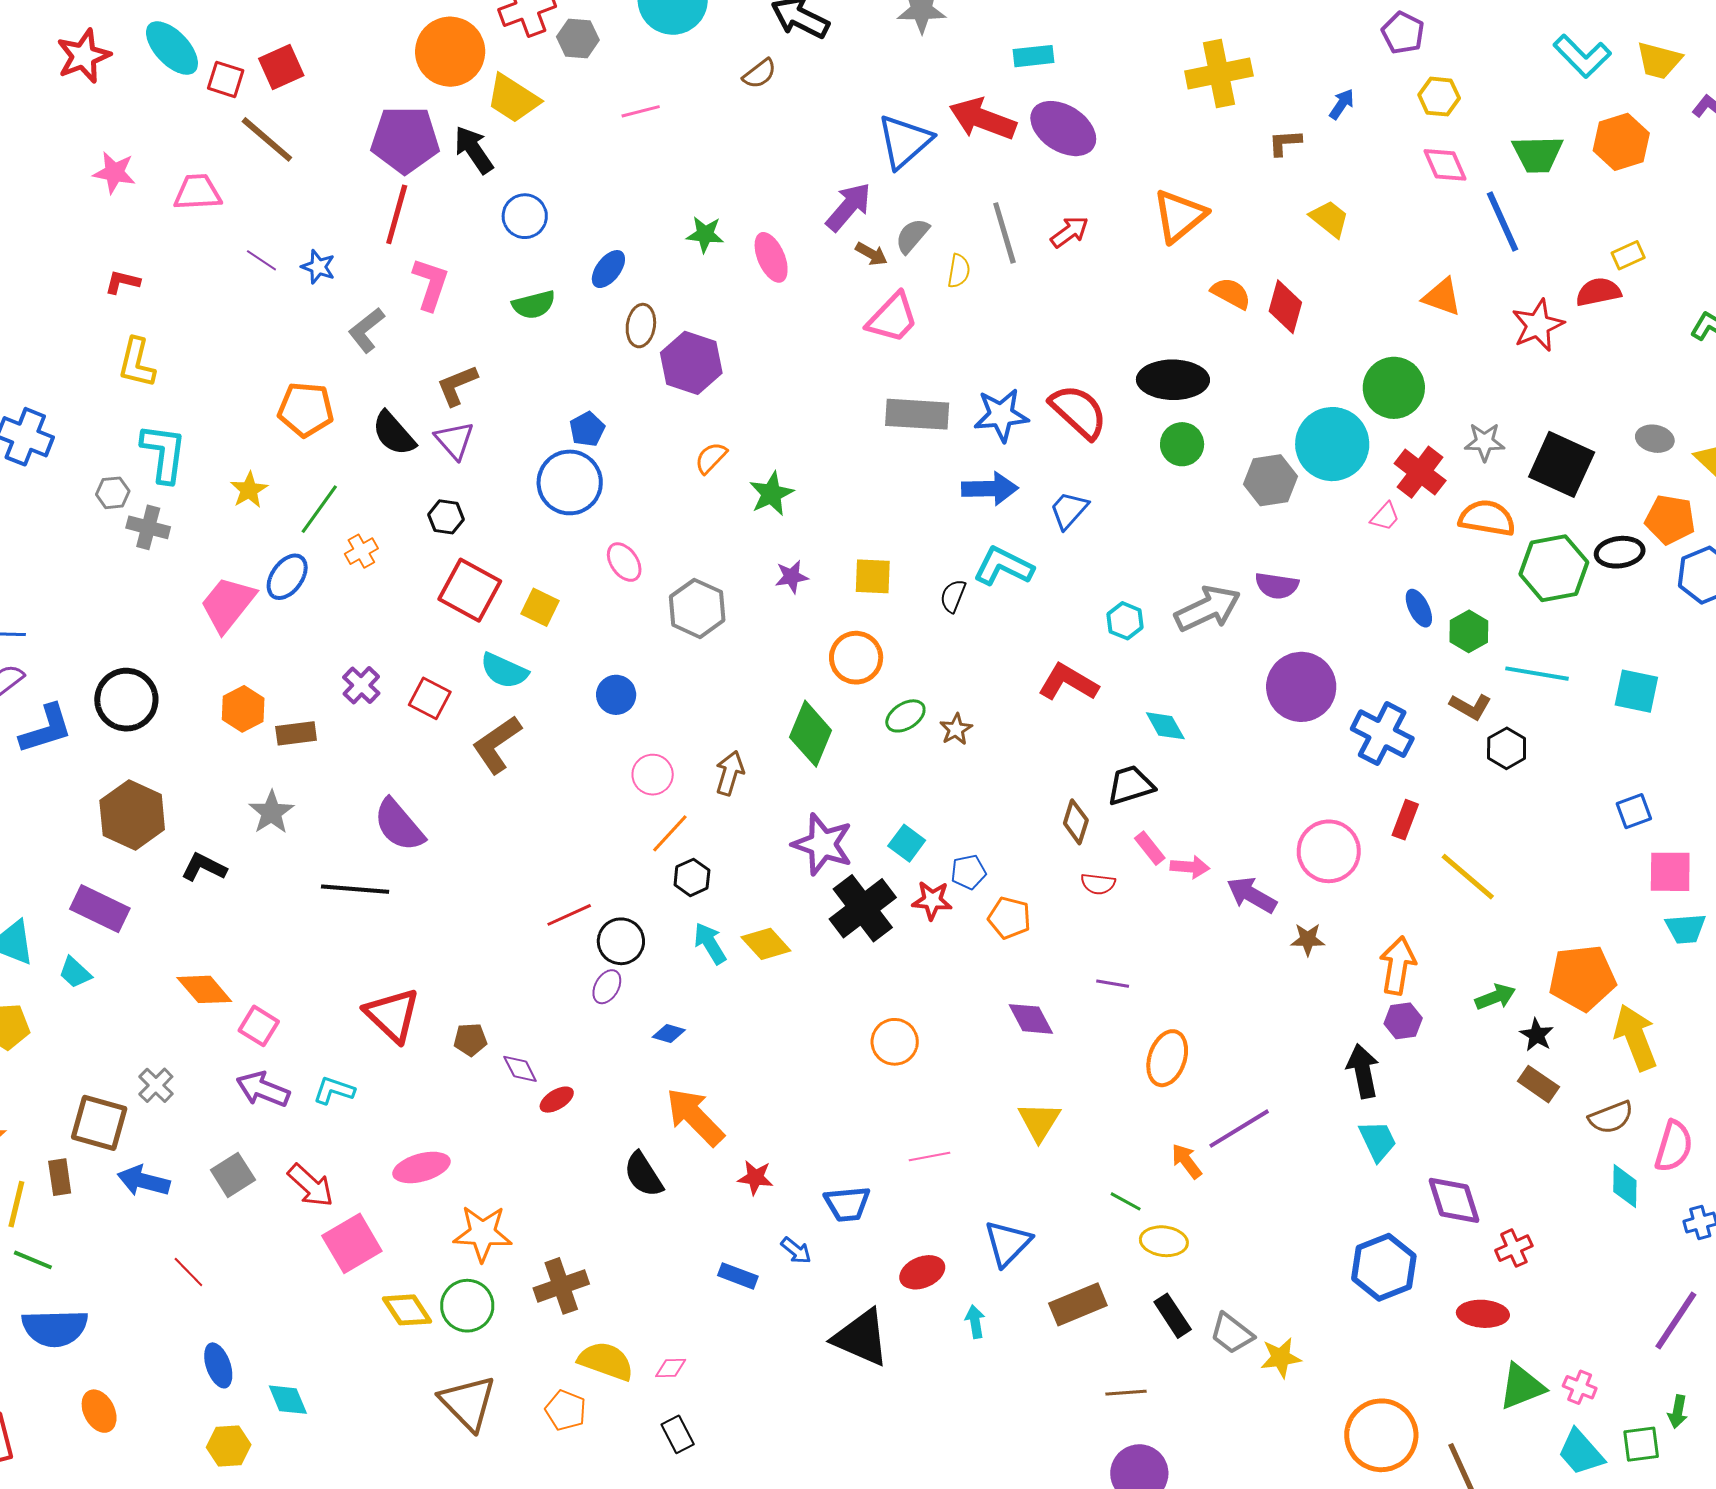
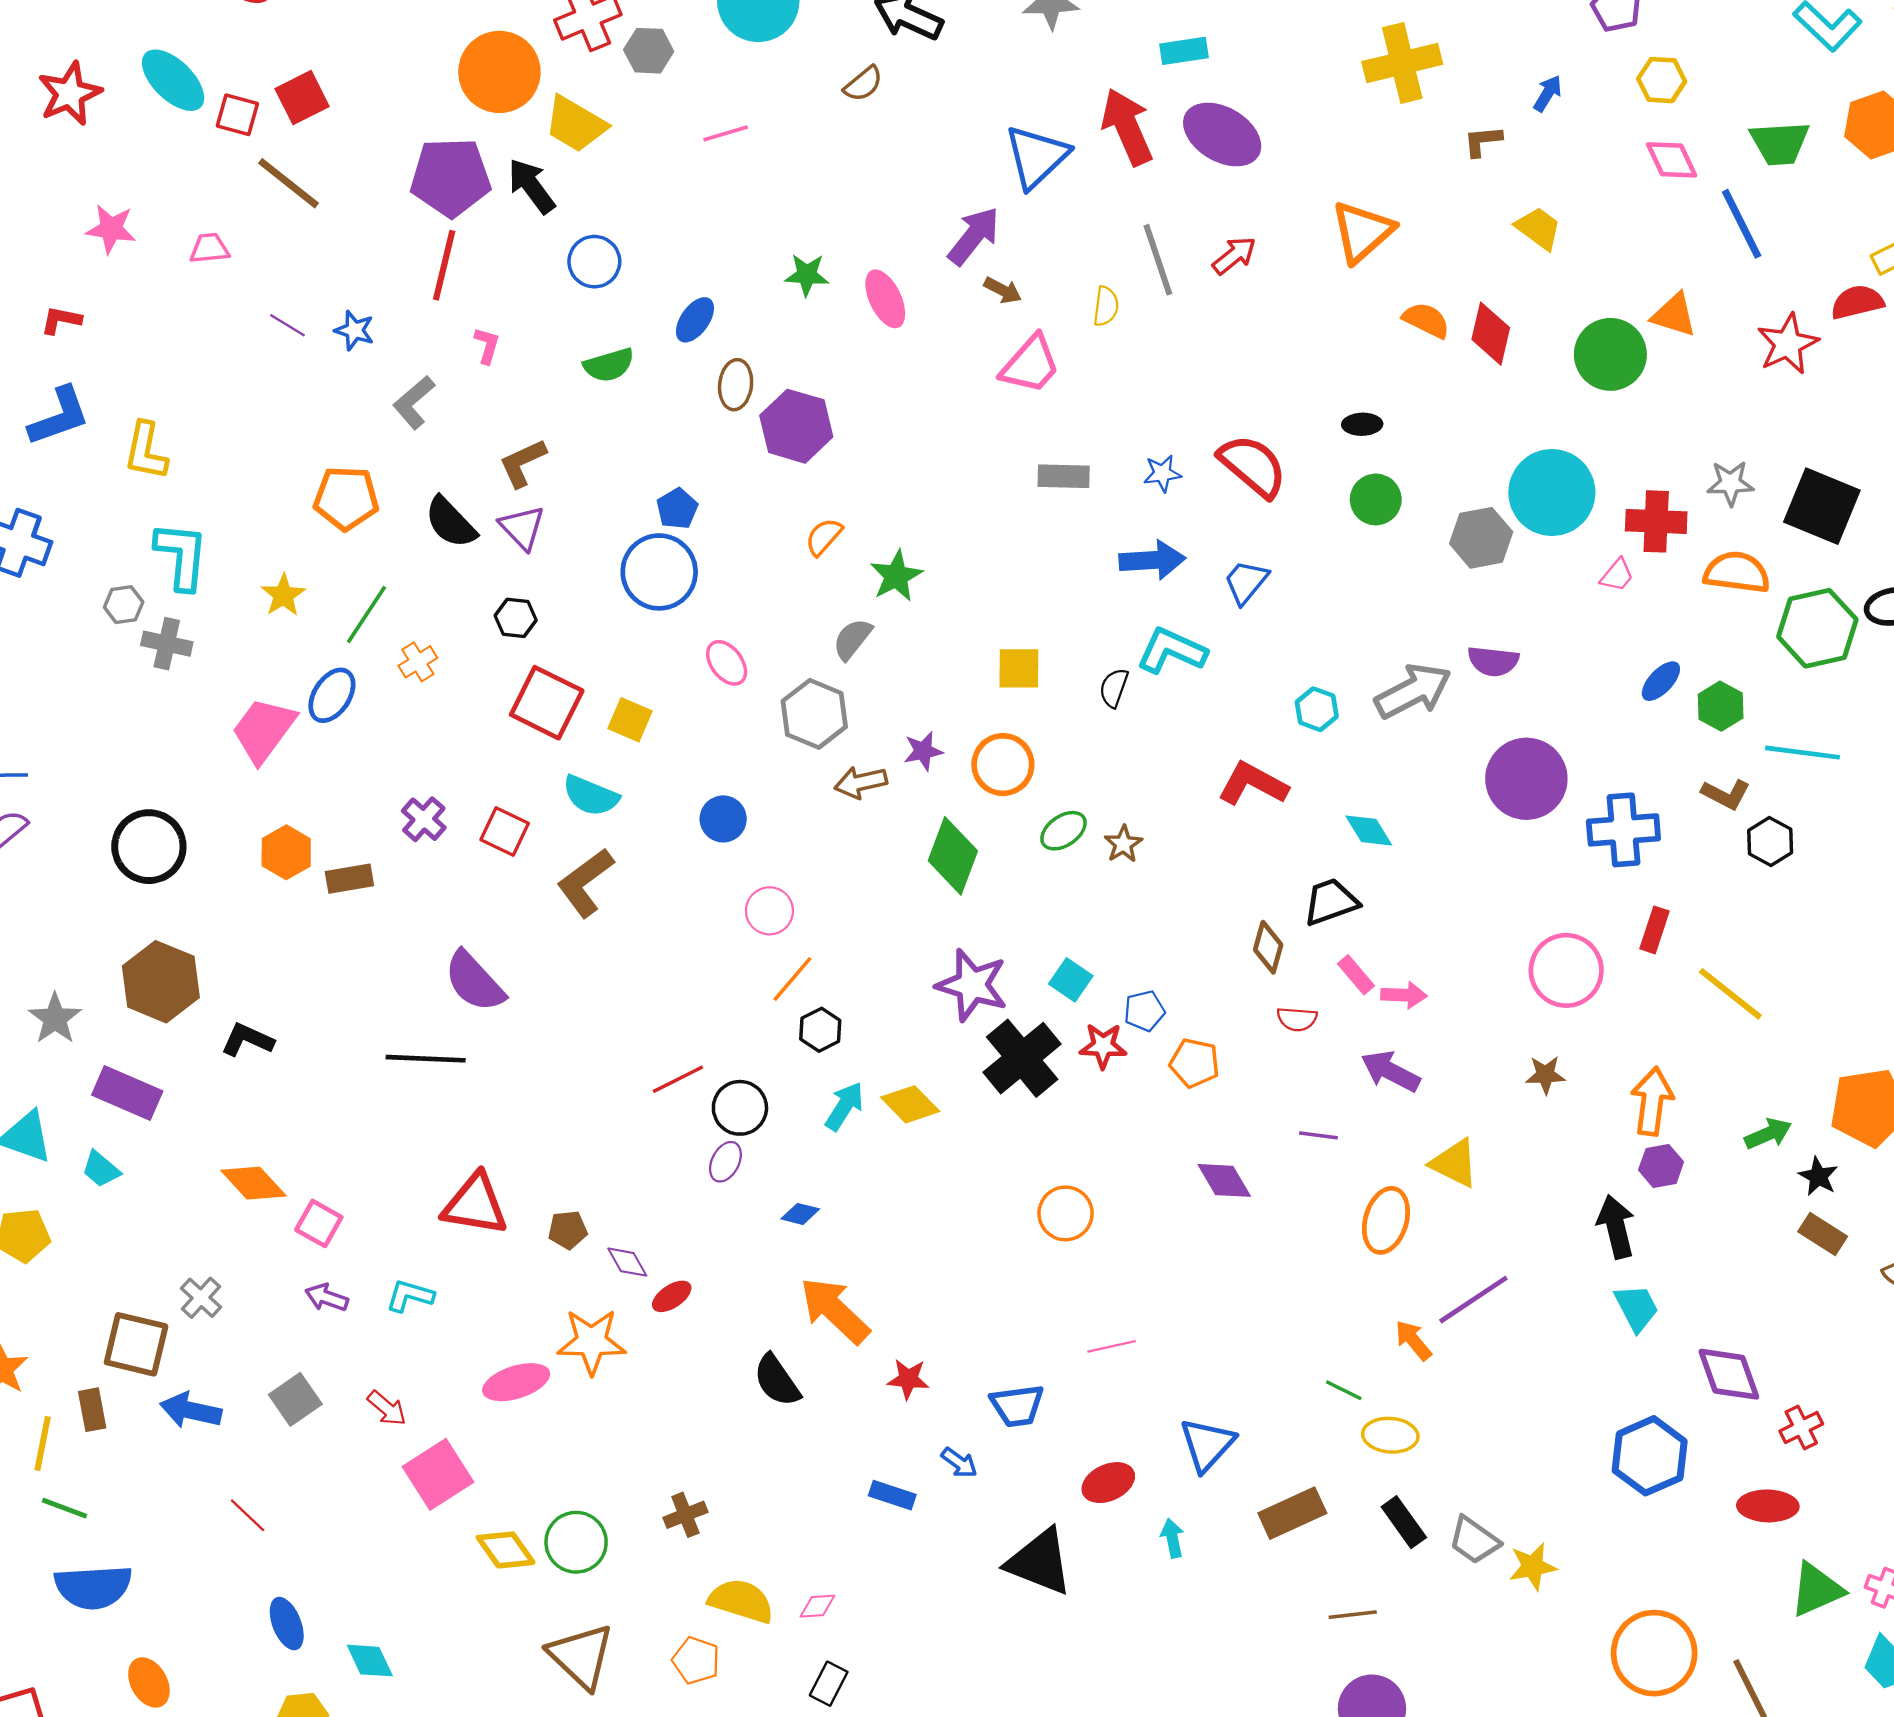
red arrow: (983, 119) -> (1127, 127), turned 48
pink trapezoid: (197, 192) -> (209, 248), size x0.7
gray semicircle: (912, 236) -> (852, 639), moved
red L-shape: (122, 282) -> (61, 320), moved
pink L-shape: (431, 284) -> (487, 345), size x0.6
black ellipse: (1173, 380) -> (1362, 424), size x0.5
green circle: (1394, 388) -> (1610, 354), moved
gray rectangle: (917, 414) -> (1064, 476), size x0.7
blue star: (1001, 415) -> (1162, 473), size x0.6
red cross: (1420, 472) -> (1656, 521), turned -33
purple star: (792, 577) -> (923, 751), moved
blue ellipse: (1419, 608) -> (1661, 681), turned 72
blue L-shape: (46, 729) -> (59, 416), moved
blue cross: (1382, 734) -> (1623, 830), turned -30
brown arrow: (730, 773) -> (861, 782), moved, turned -117
gray star: (271, 812) -> (55, 1019), moved
purple arrow: (1252, 895) -> (1391, 1071), moved
cyan arrow: (710, 943) -> (844, 1106), turned 66
red triangle: (392, 1015) -> (475, 1205), turned -32
purple arrow: (263, 1089) -> (327, 1297), size x0.7
yellow triangle: (1039, 1121) -> (1454, 1163), moved, turned -33
red arrow: (311, 1185) -> (387, 1408), size x0.7
orange star: (483, 1233) -> (592, 1342), moved
brown cross: (561, 1286) -> (685, 1515), size x0.7
black rectangle: (678, 1434) -> (829, 1684), turned 57

